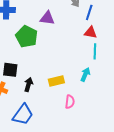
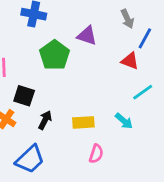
red triangle: (91, 32) -> (130, 61), moved
cyan line: (95, 51) -> (143, 92), turned 42
cyan arrow: (85, 74) -> (124, 121), turned 96

